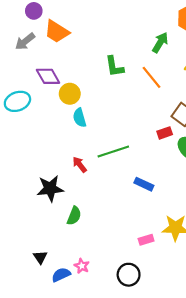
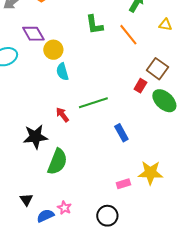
red rectangle: (165, 133) -> (140, 86), turned -40
blue rectangle: (144, 184) -> (121, 133), turned 36
green semicircle: (74, 216) -> (57, 162), size x1.5

